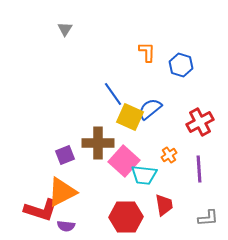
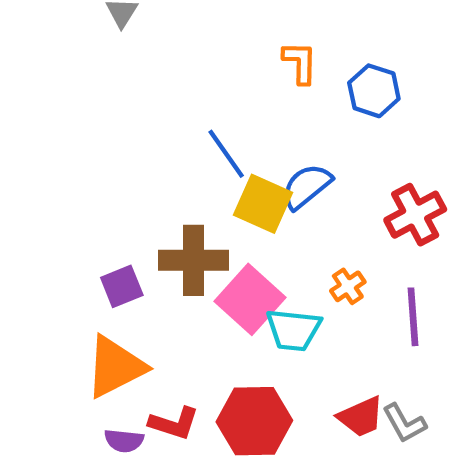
red trapezoid: (164, 205) -> (361, 417), moved, turned 75
red L-shape: (41, 210) -> (174, 423), moved, size x0.7
gray L-shape: (208, 218) -> (404, 423), moved, turned 65

